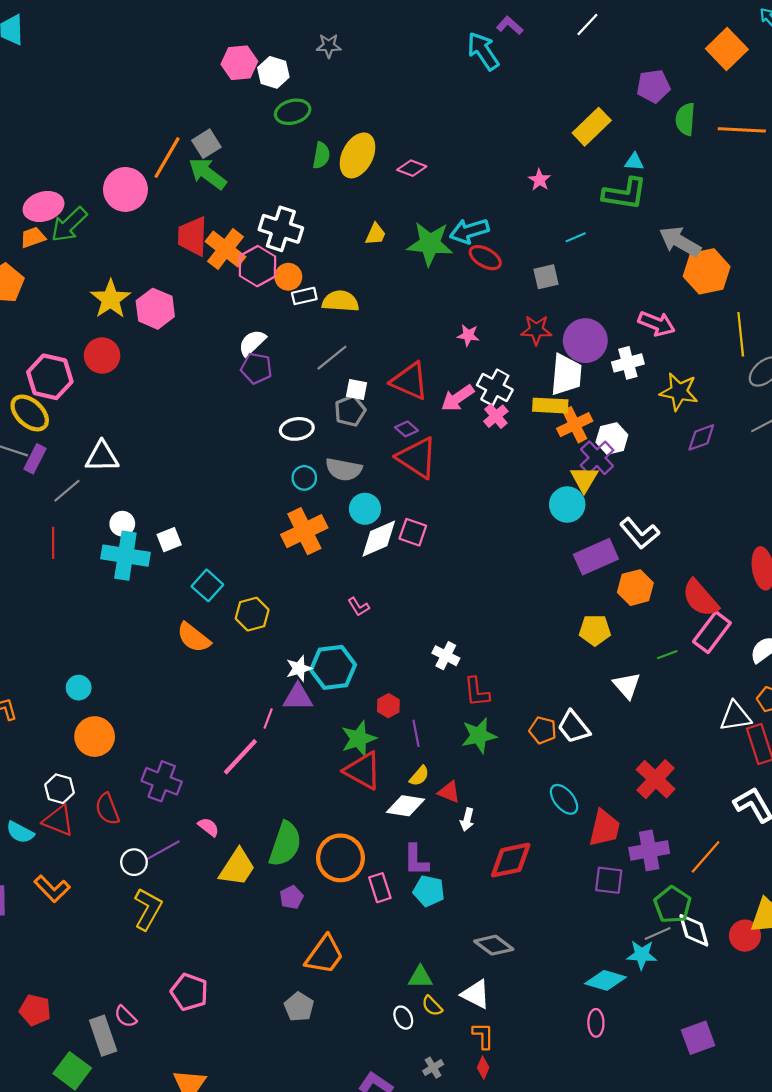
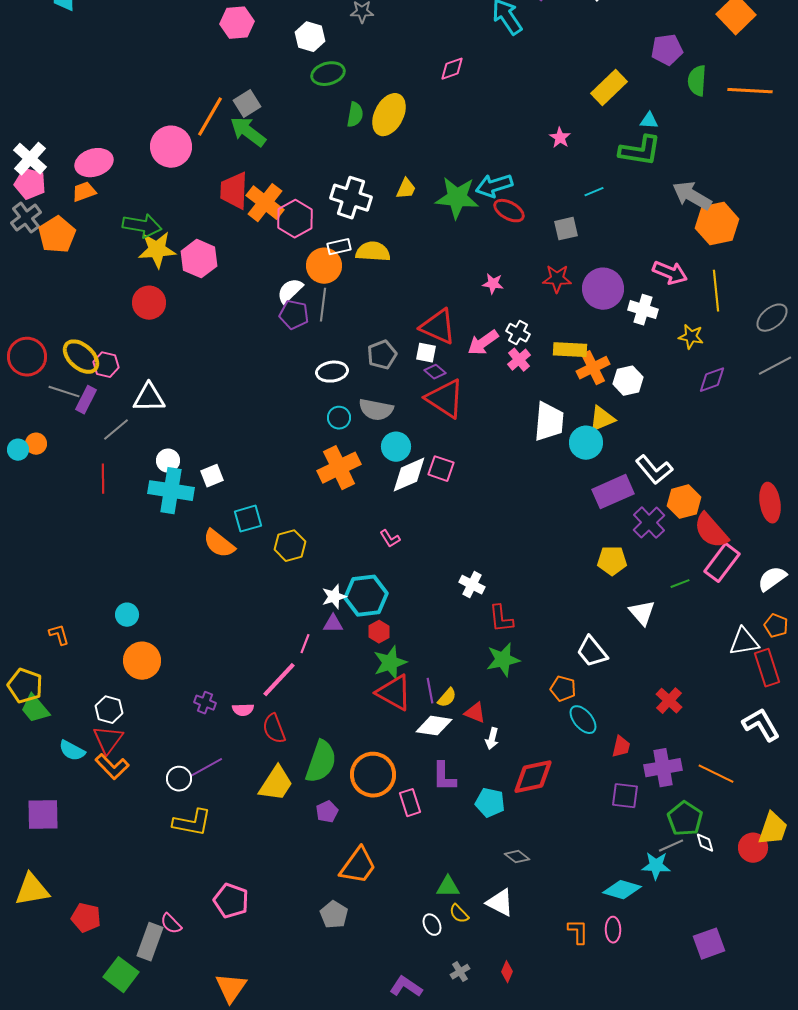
pink hexagon: (239, 63) -> (237, 23), moved
pink diamond: (412, 168) -> (452, 69), moved, turned -40
green arrow: (69, 225) -> (142, 226), moved, turned -126
white cross: (281, 229) -> (351, 198), moved
orange circle: (288, 277) -> (324, 266), moved, size x1.4
yellow star: (111, 299) -> (157, 250), turned 30
yellow line: (741, 334) -> (716, 291), moved
gray line: (332, 358) -> (323, 305), moved, turned -44
white cross: (628, 363) -> (643, 310), turned 32
white trapezoid: (566, 375) -> (549, 422), moved
pink hexagon: (50, 377) -> (106, 365), moved, size x0.6
white cross: (495, 387) -> (518, 333), size x0.7
white square: (356, 390) -> (426, 353), moved
yellow star: (679, 392) -> (691, 337), size x0.7
purple cross: (597, 458) -> (649, 523), moved
yellow triangle: (584, 479) -> (602, 419), turned 36
cyan square: (207, 585) -> (248, 519), turned 32
orange hexagon: (635, 588) -> (684, 502), moved
orange semicircle: (194, 638) -> (219, 544), moved
purple triangle: (298, 697) -> (333, 624), size x0.7
red hexagon: (388, 706) -> (379, 632), moved
orange pentagon: (543, 730) -> (563, 689), moved
purple line: (416, 733) -> (430, 691), moved
red cross: (656, 779) -> (669, 701), size x0.7
purple cross: (162, 781) -> (205, 703), size x0.6
red semicircle: (107, 809) -> (274, 729), moved
red triangle: (58, 821) -> (108, 740), turned 44
pink semicircle: (208, 827) -> (243, 710), moved, turned 140
red trapezoid: (604, 828) -> (621, 747), size x0.6
orange line: (706, 857) -> (716, 774), turned 75
orange L-shape: (52, 889) -> (112, 767), moved
cyan pentagon: (429, 891) -> (490, 803), moved
yellow L-shape: (148, 909) -> (192, 823), turned 72
white diamond: (694, 930) -> (705, 843), size x0.6
gray diamond: (494, 945) -> (517, 857), size x0.7
gray rectangle: (103, 1036) -> (150, 942), turned 39
orange L-shape: (483, 1036) -> (578, 932), moved

